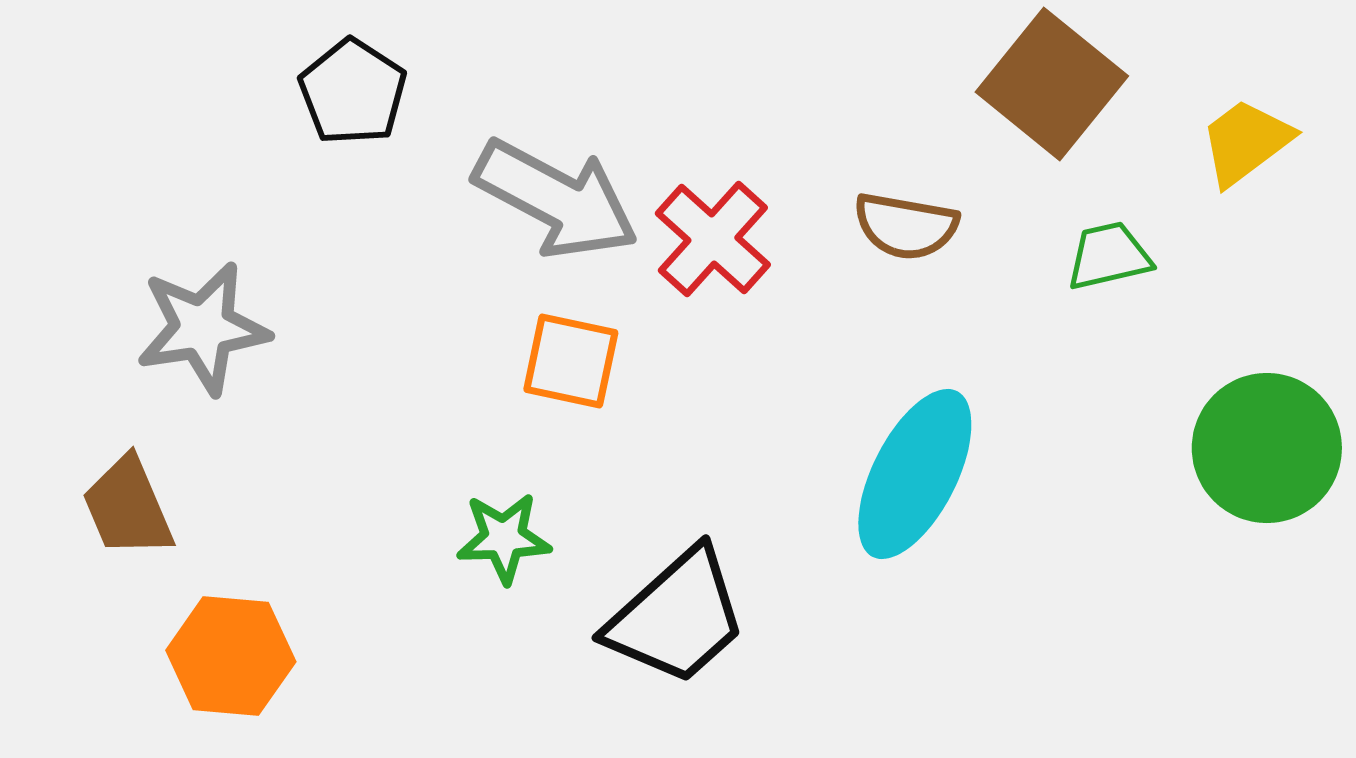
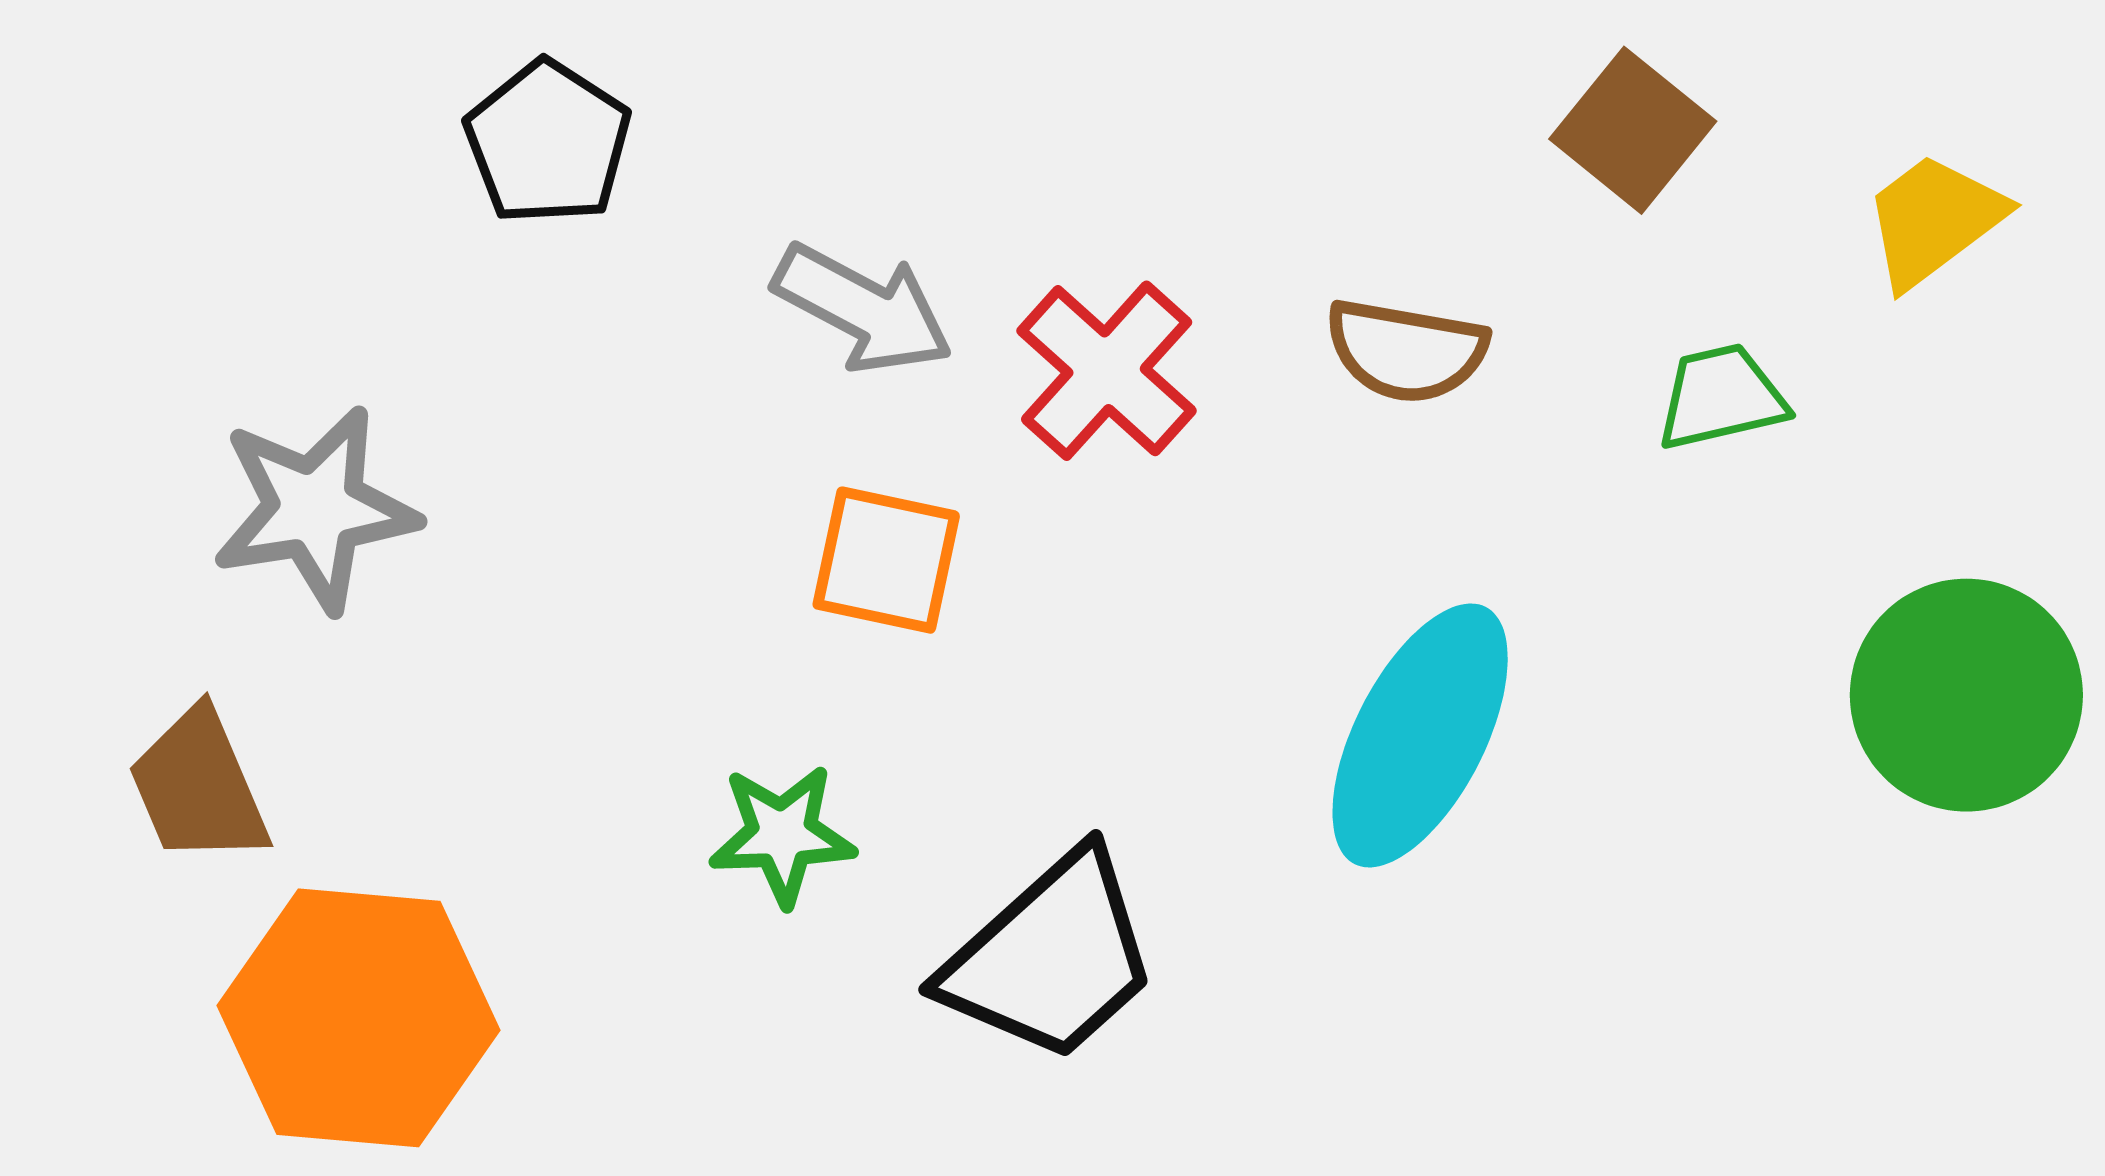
brown square: (1052, 84) -> (1633, 130), size x0.7
gray arrow: (556, 199) -> (863, 309), size x0.7
orange hexagon: (231, 656) -> (359, 1018), size x1.4

